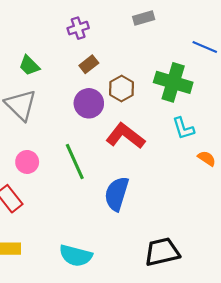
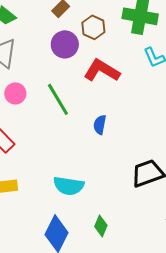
pink circle: (27, 162) -> (15, 93), moved
blue semicircle: (117, 194) -> (100, 125), size x0.6

